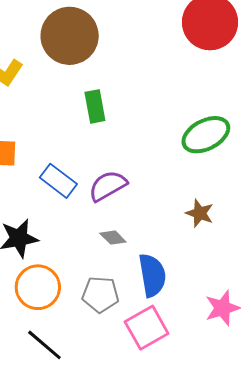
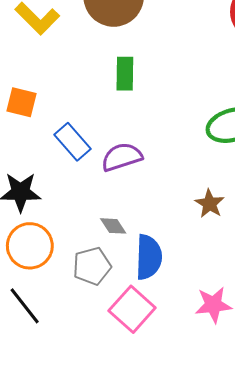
gray diamond: (113, 238) -> (113, 226), moved
gray pentagon: (100, 294) -> (92, 266), turned -30
pink square: (147, 328) -> (132, 309), turned -30

